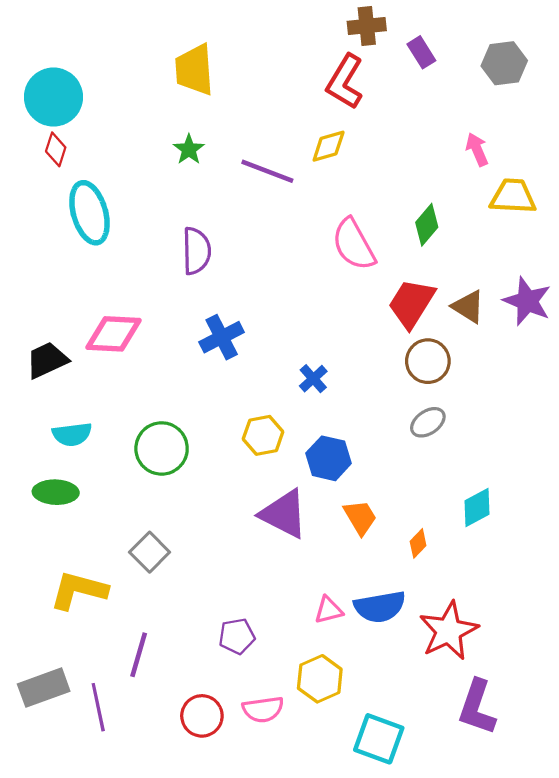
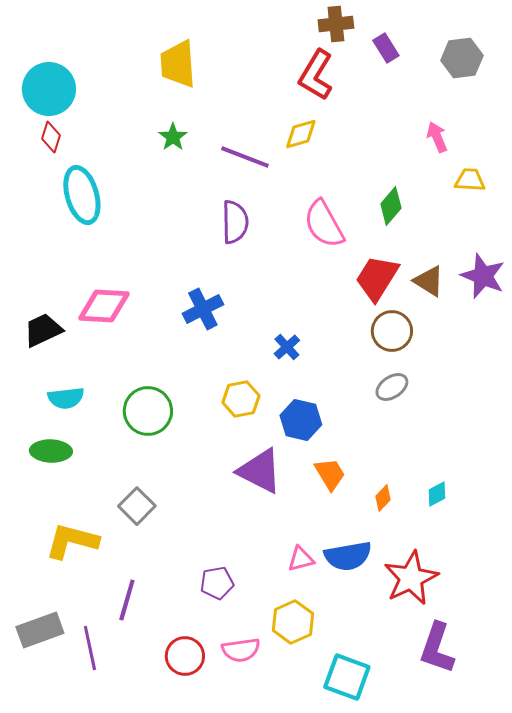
yellow trapezoid: (513, 196) -> (470, 180), size x0.7
purple semicircle: (196, 251) -> (235, 222), moved
cyan diamond: (477, 507) -> (437, 494), moved, size x0.7

